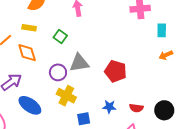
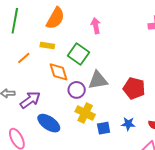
green square: (60, 36) -> (79, 54), size x1.5
orange diamond: (27, 53) -> (58, 72), moved
blue square: (84, 119) -> (104, 128), moved

